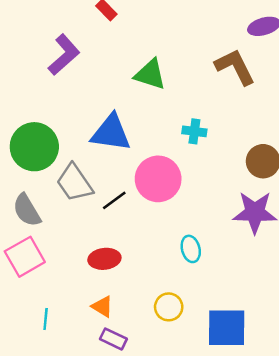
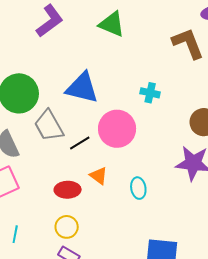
green triangle: (150, 74) -> (112, 24), moved
orange triangle: (102, 307) -> (99, 176), moved
yellow circle: (169, 307) -> (67, 227), moved

